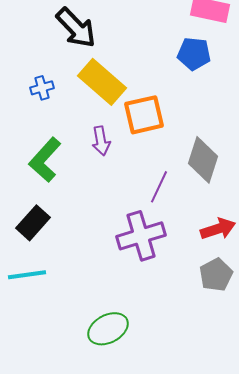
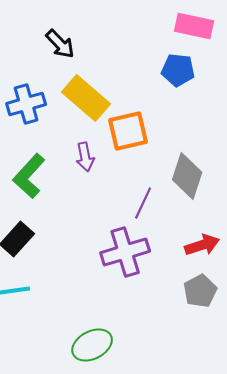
black arrow: (76, 28) -> (60, 44), size x0.7
blue cross: (42, 88) -> (26, 104), size x1.6

